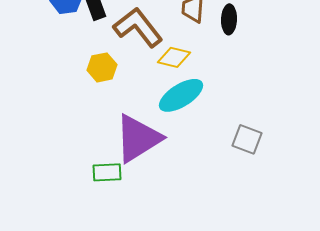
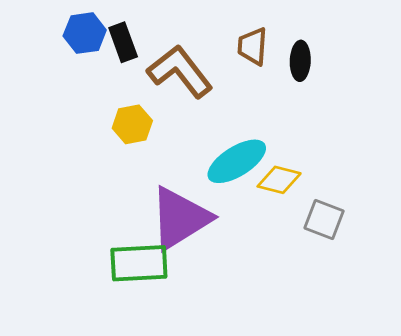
yellow diamond: (174, 57) -> (279, 180), moved
green rectangle: (107, 172) -> (139, 263), size x1.5

